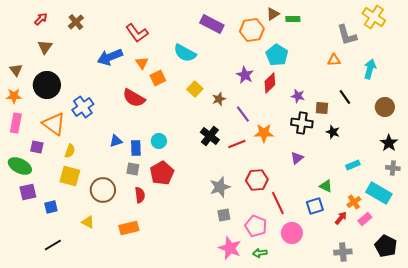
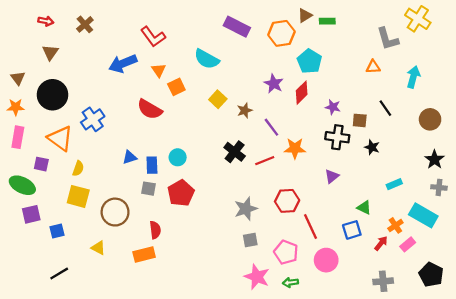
red arrow: (41, 19) -> (46, 21), turned 56
red semicircle: (140, 195) -> (155, 230), moved

